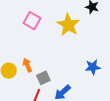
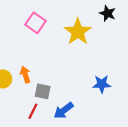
gray square: (43, 78) -> (43, 91), turned 32

